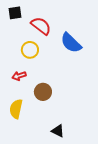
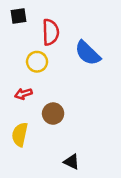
red semicircle: (41, 26) -> (51, 32), turned 50

